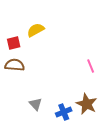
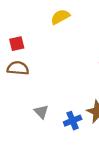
yellow semicircle: (36, 30) -> (60, 17), moved

